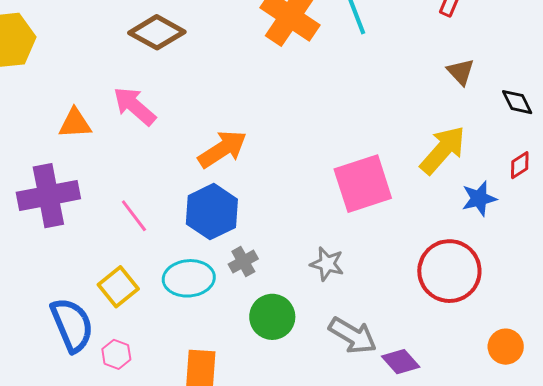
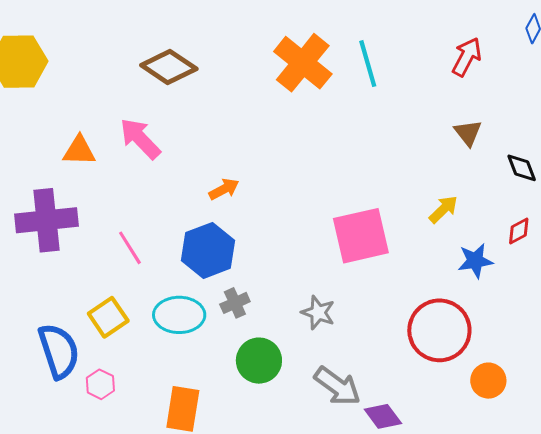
orange arrow: (222, 149) -> (224, 189), size x0.6
yellow arrow: (443, 150) -> (443, 209), size x0.6
orange circle: (506, 347) -> (488, 381), moved

